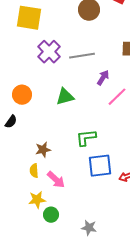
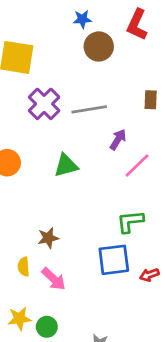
green L-shape: (86, 138) -> (130, 221), moved
brown star: (43, 150) -> (48, 238), moved
yellow star: (37, 200) -> (19, 319), moved

